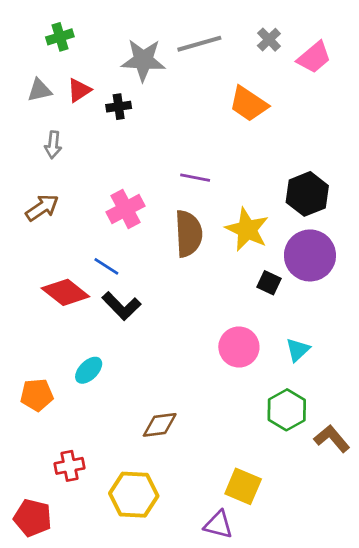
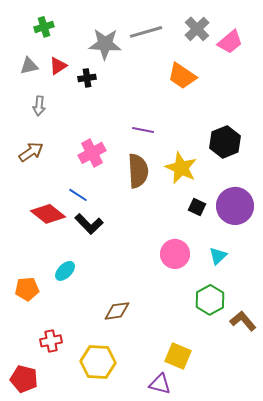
gray cross: (269, 40) -> (197, 29), size x1.4
purple circle: (310, 255) -> (235, 206), moved

